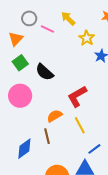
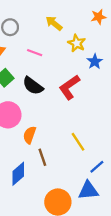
pink line: (47, 29) -> (35, 53), moved
red L-shape: (77, 96) -> (69, 87), moved
orange semicircle: (55, 116) -> (30, 135), moved, turned -35

